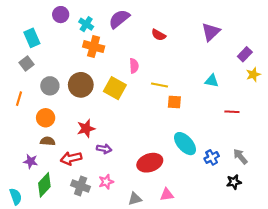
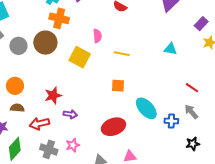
brown circle: (81, 85) -> (45, 43), moved
gray circle: (50, 86) -> (18, 46), moved
orange square: (174, 102) -> (118, 86), moved
red line: (232, 112) -> (192, 88), moved, turned 32
gray arrow: (240, 156) -> (191, 112), moved
blue cross: (212, 157) -> (171, 121), turned 32

